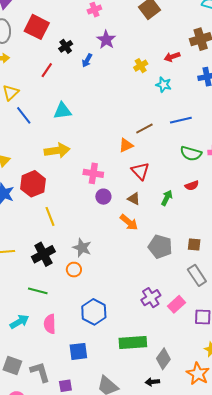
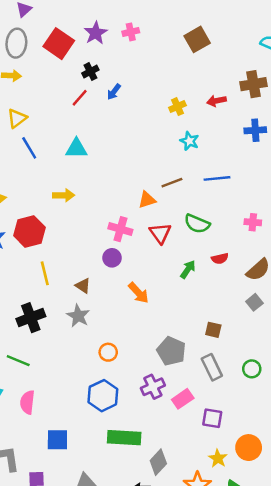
purple star: (106, 40) -> (96, 33), moved
red line: (47, 70) -> (80, 98), moved
cyan star: (164, 85) -> (189, 141), moved
yellow arrow: (57, 151) -> (64, 195), size x0.7
green semicircle: (191, 153) -> (197, 224), moved
pink cross: (93, 173) -> (120, 229), moved
brown triangle: (134, 199) -> (83, 286), moved
gray pentagon: (160, 247) -> (171, 351), moved
orange circle: (74, 270) -> (108, 352), moved
blue hexagon: (94, 312) -> (103, 396), moved

